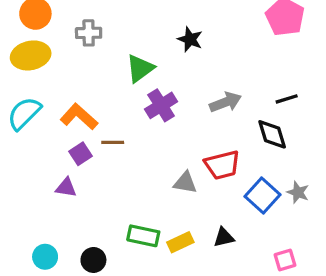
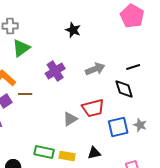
green triangle: (140, 68) -> (21, 48), moved
gray triangle: (185, 183) -> (70, 119), turned -42
blue square: (262, 196) -> (118, 127), turned 35
yellow rectangle: (180, 242) -> (67, 156), turned 35

